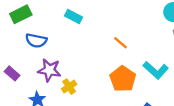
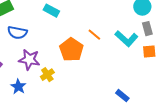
cyan L-shape: (156, 70) -> (126, 39), moved
orange pentagon: (123, 79) -> (71, 50), moved

